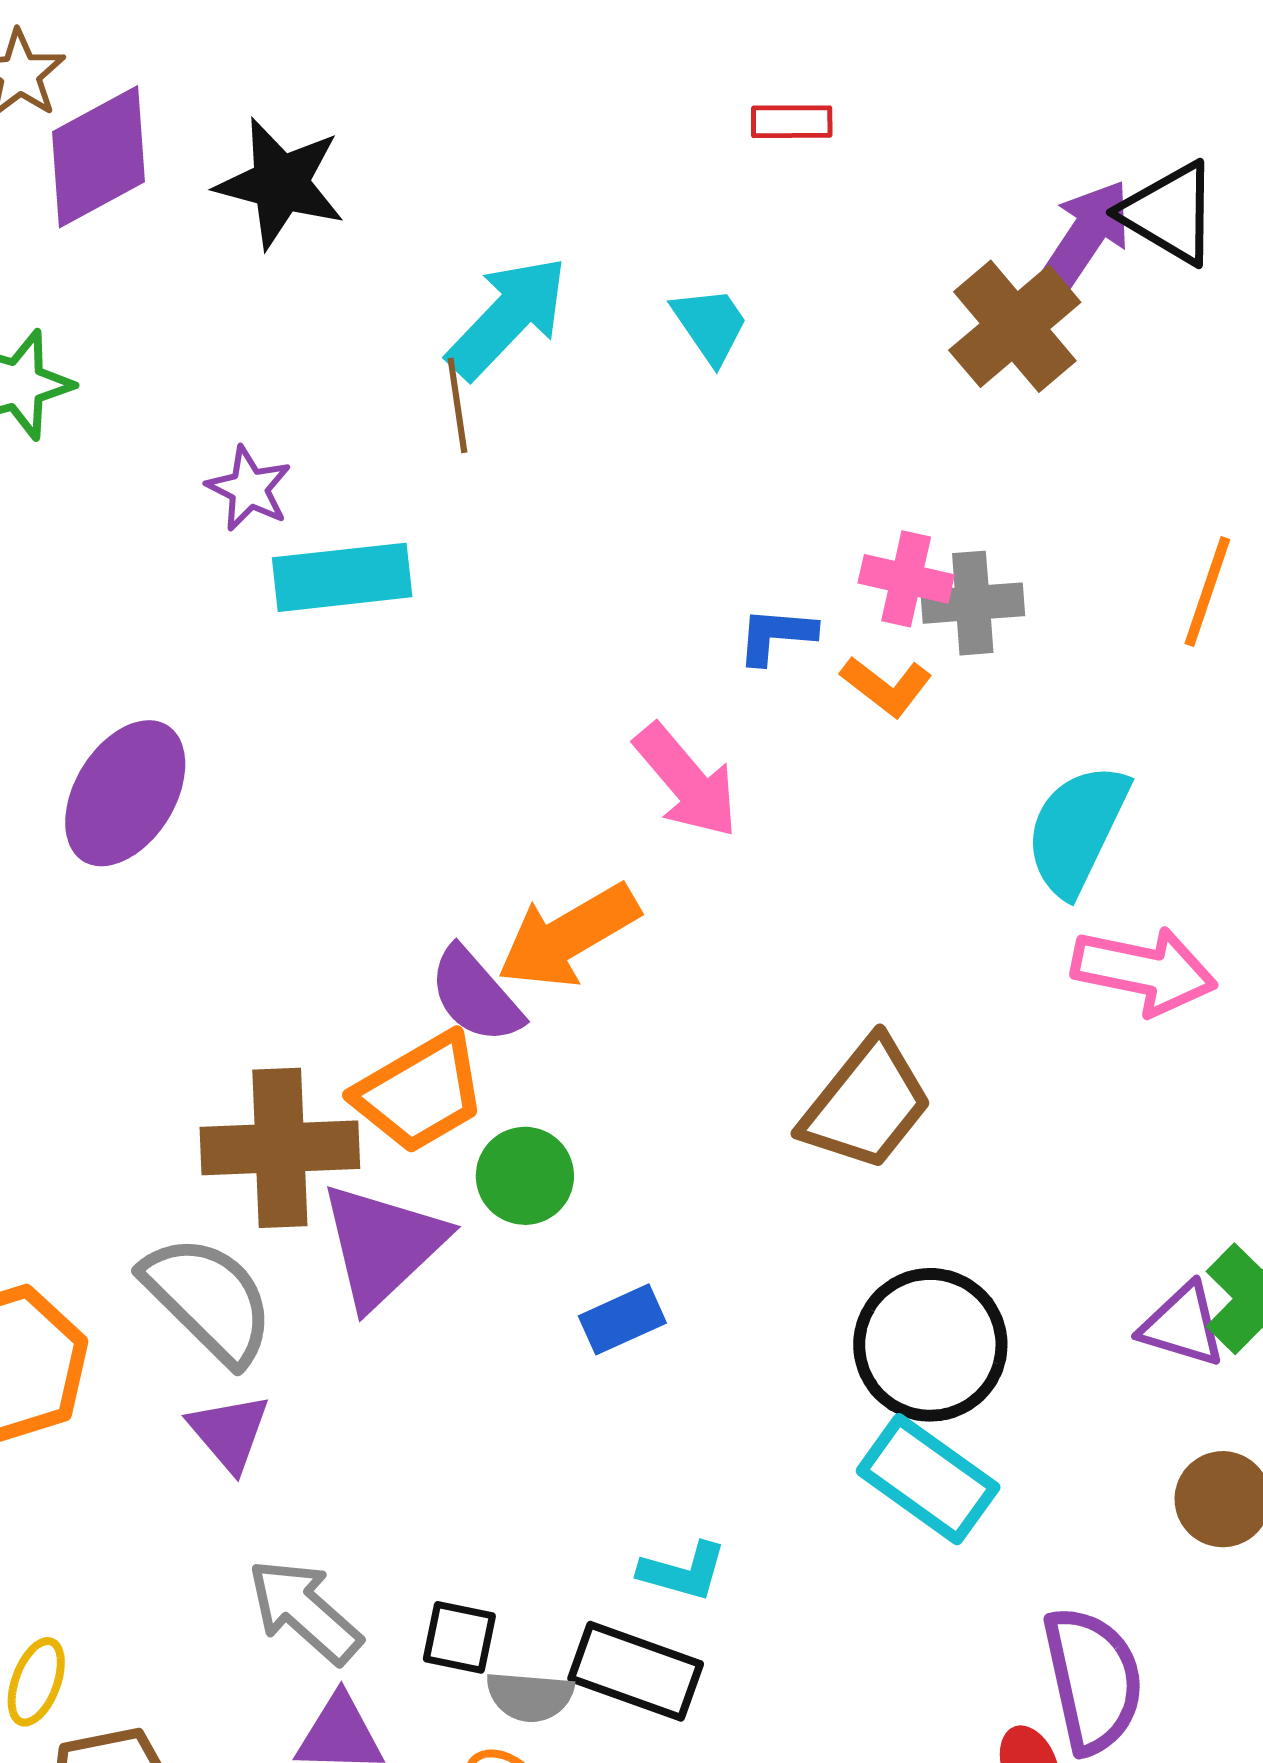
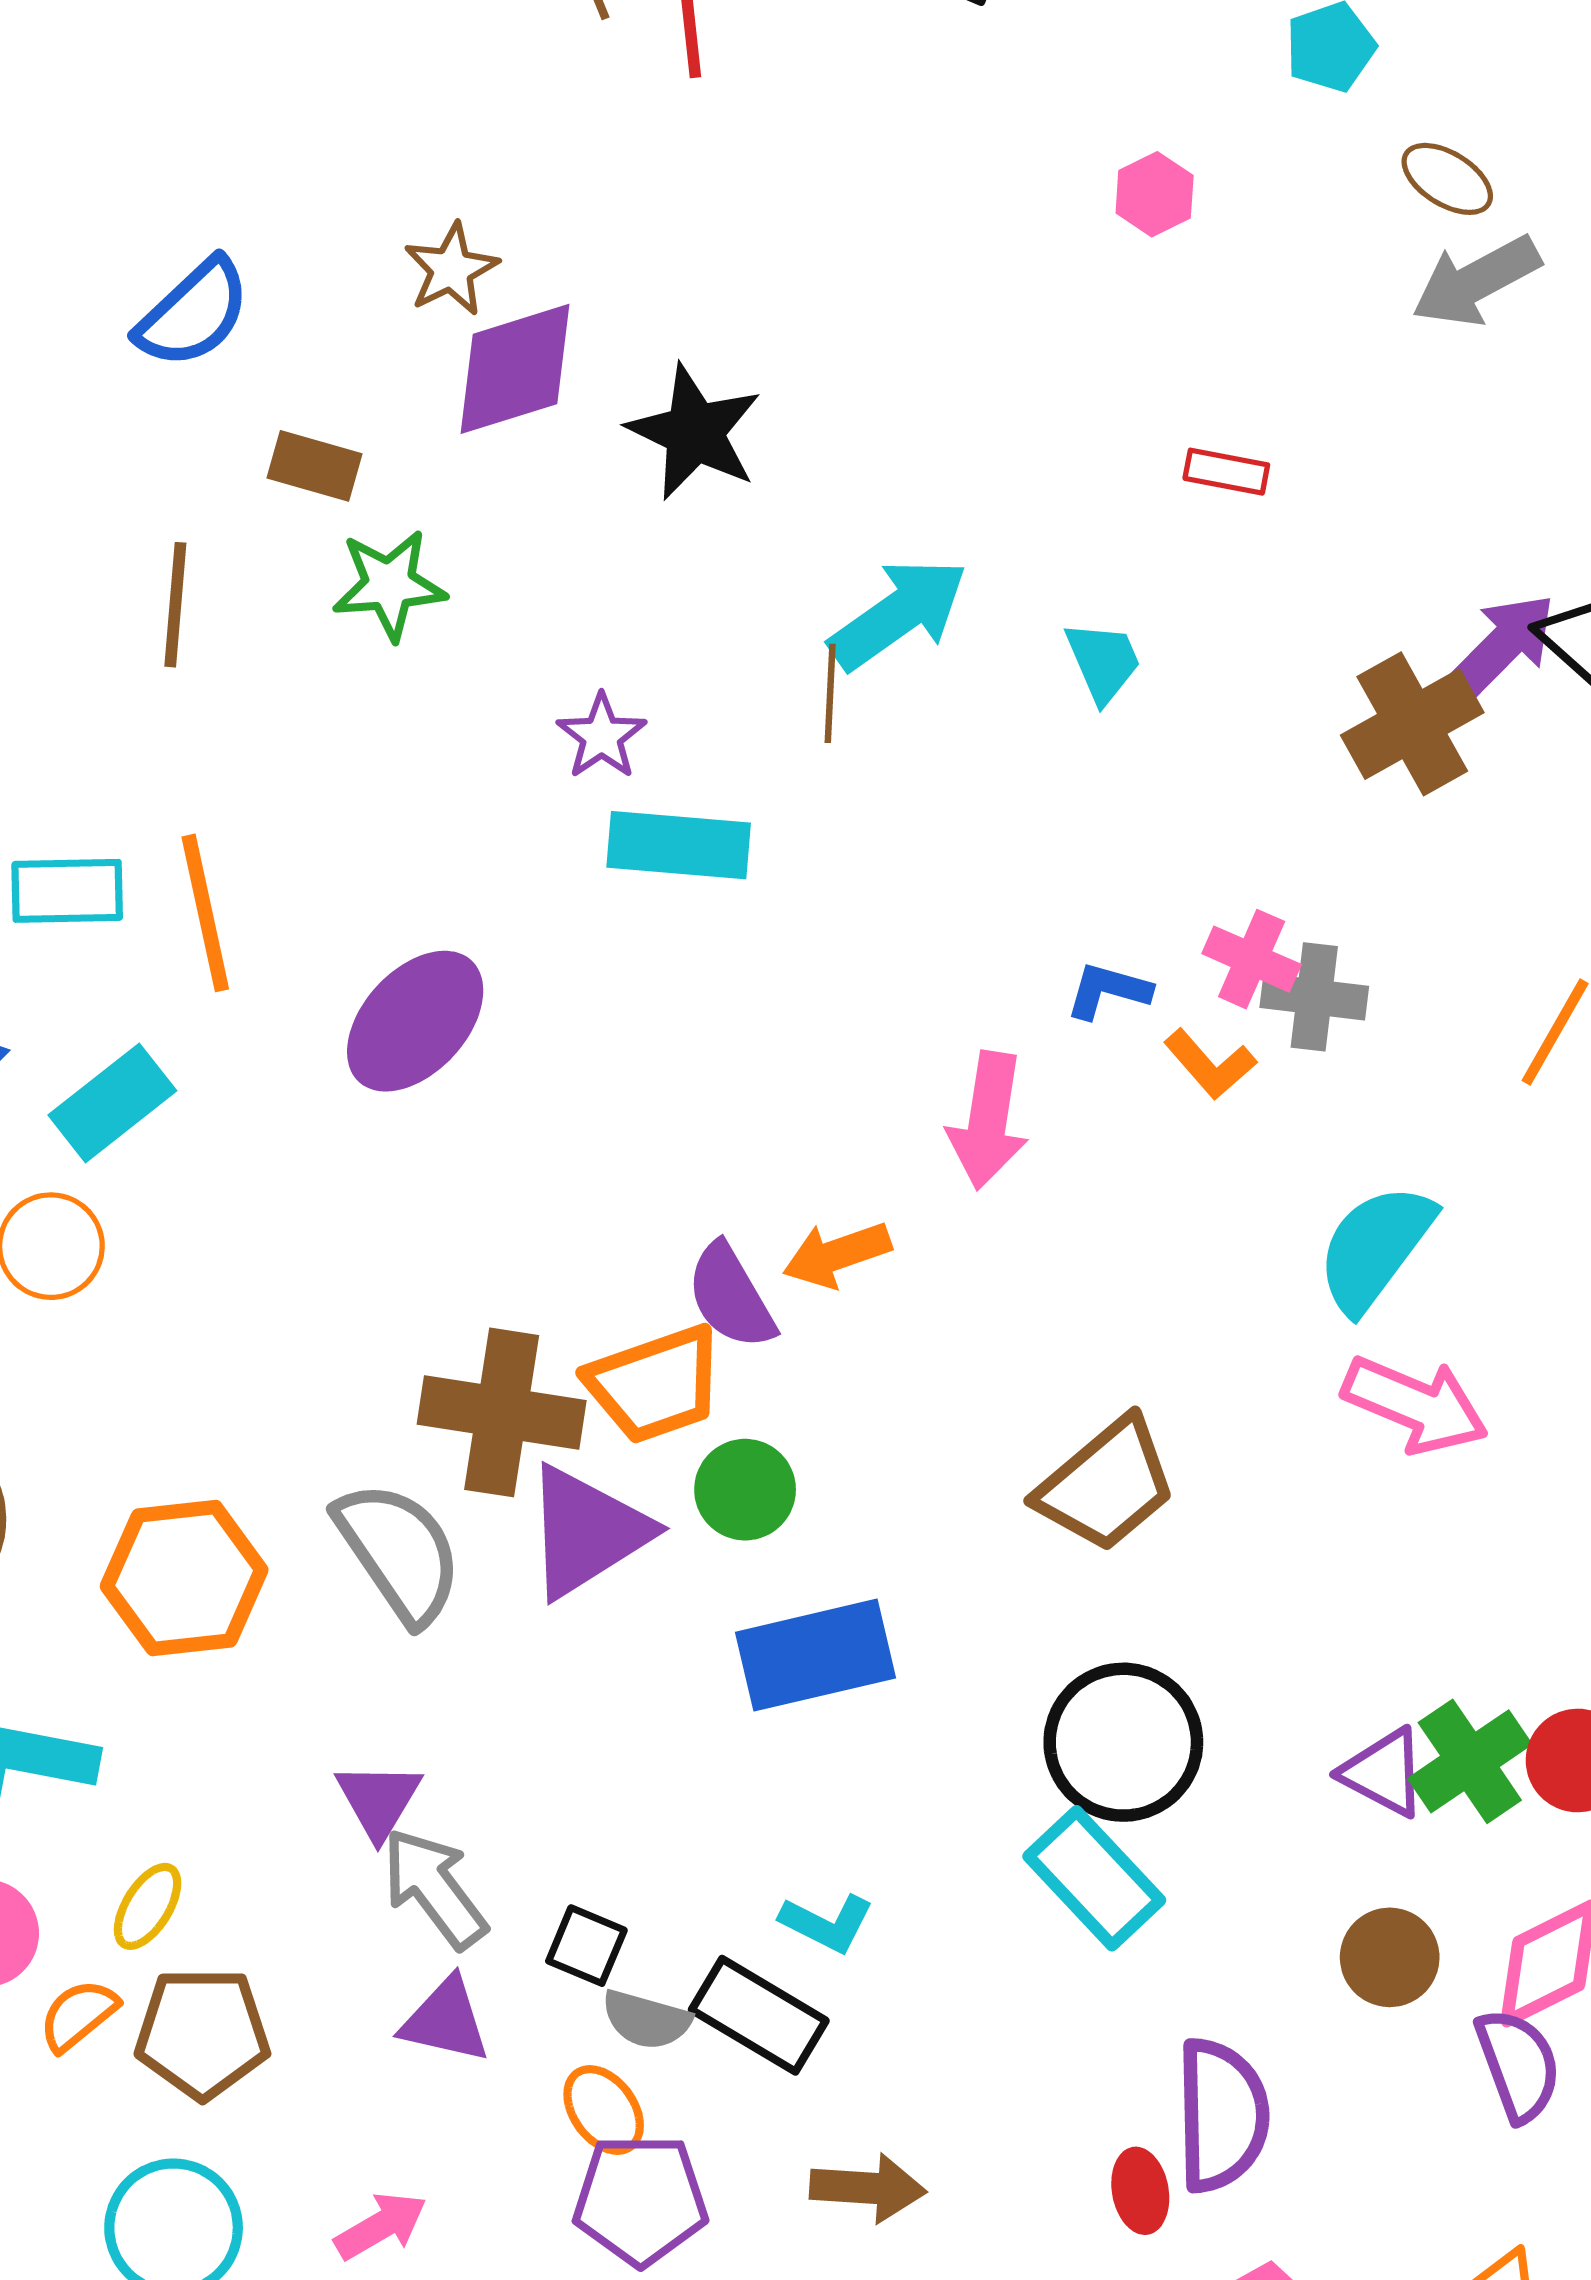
pink arrow: (686, 781) -> (988, 1120), turned 38
orange arrow: (568, 936) -> (837, 1254), size x0.7
blue rectangle: (622, 1319) -> (815, 1655), size x1.8
purple triangle: (229, 1432) -> (378, 1800), moved

